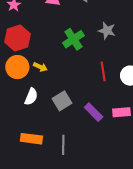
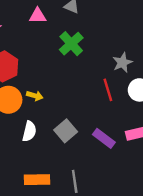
gray star: (107, 31) -> (122, 63), moved, turned -30
green cross: (73, 39) -> (71, 44), moved

